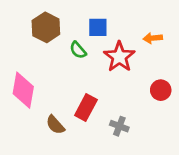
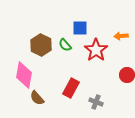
brown hexagon: (46, 27) -> (41, 45), moved
brown semicircle: (55, 125) -> (37, 98), moved

